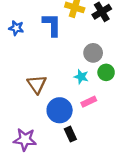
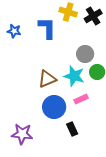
cyan star: (81, 77) -> (74, 76), size x1.5
brown triangle: (37, 84) -> (47, 79), moved, turned 42
black rectangle: (70, 134) -> (72, 129), moved

